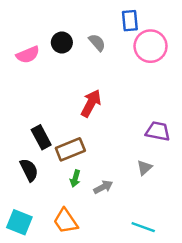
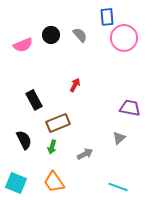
red arrow: (91, 103) -> (75, 85), size x0.6
black rectangle: (41, 137) -> (34, 100), moved
green arrow: (75, 179) -> (52, 147), moved

